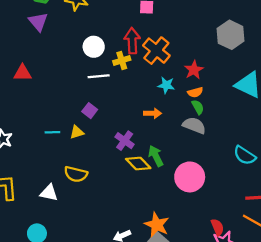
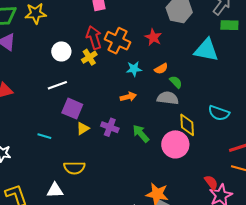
red star: (194, 70) -> (153, 37), moved
white line: (99, 76) -> (57, 85), moved
green semicircle: (198, 107) -> (176, 82), moved
purple square: (90, 111) -> (72, 109), size x1.5
cyan line: (52, 132) -> (44, 136), turned 32
yellow triangle: (77, 132) -> (83, 128), moved
yellow diamond: (138, 164) -> (187, 125), moved, turned 55

